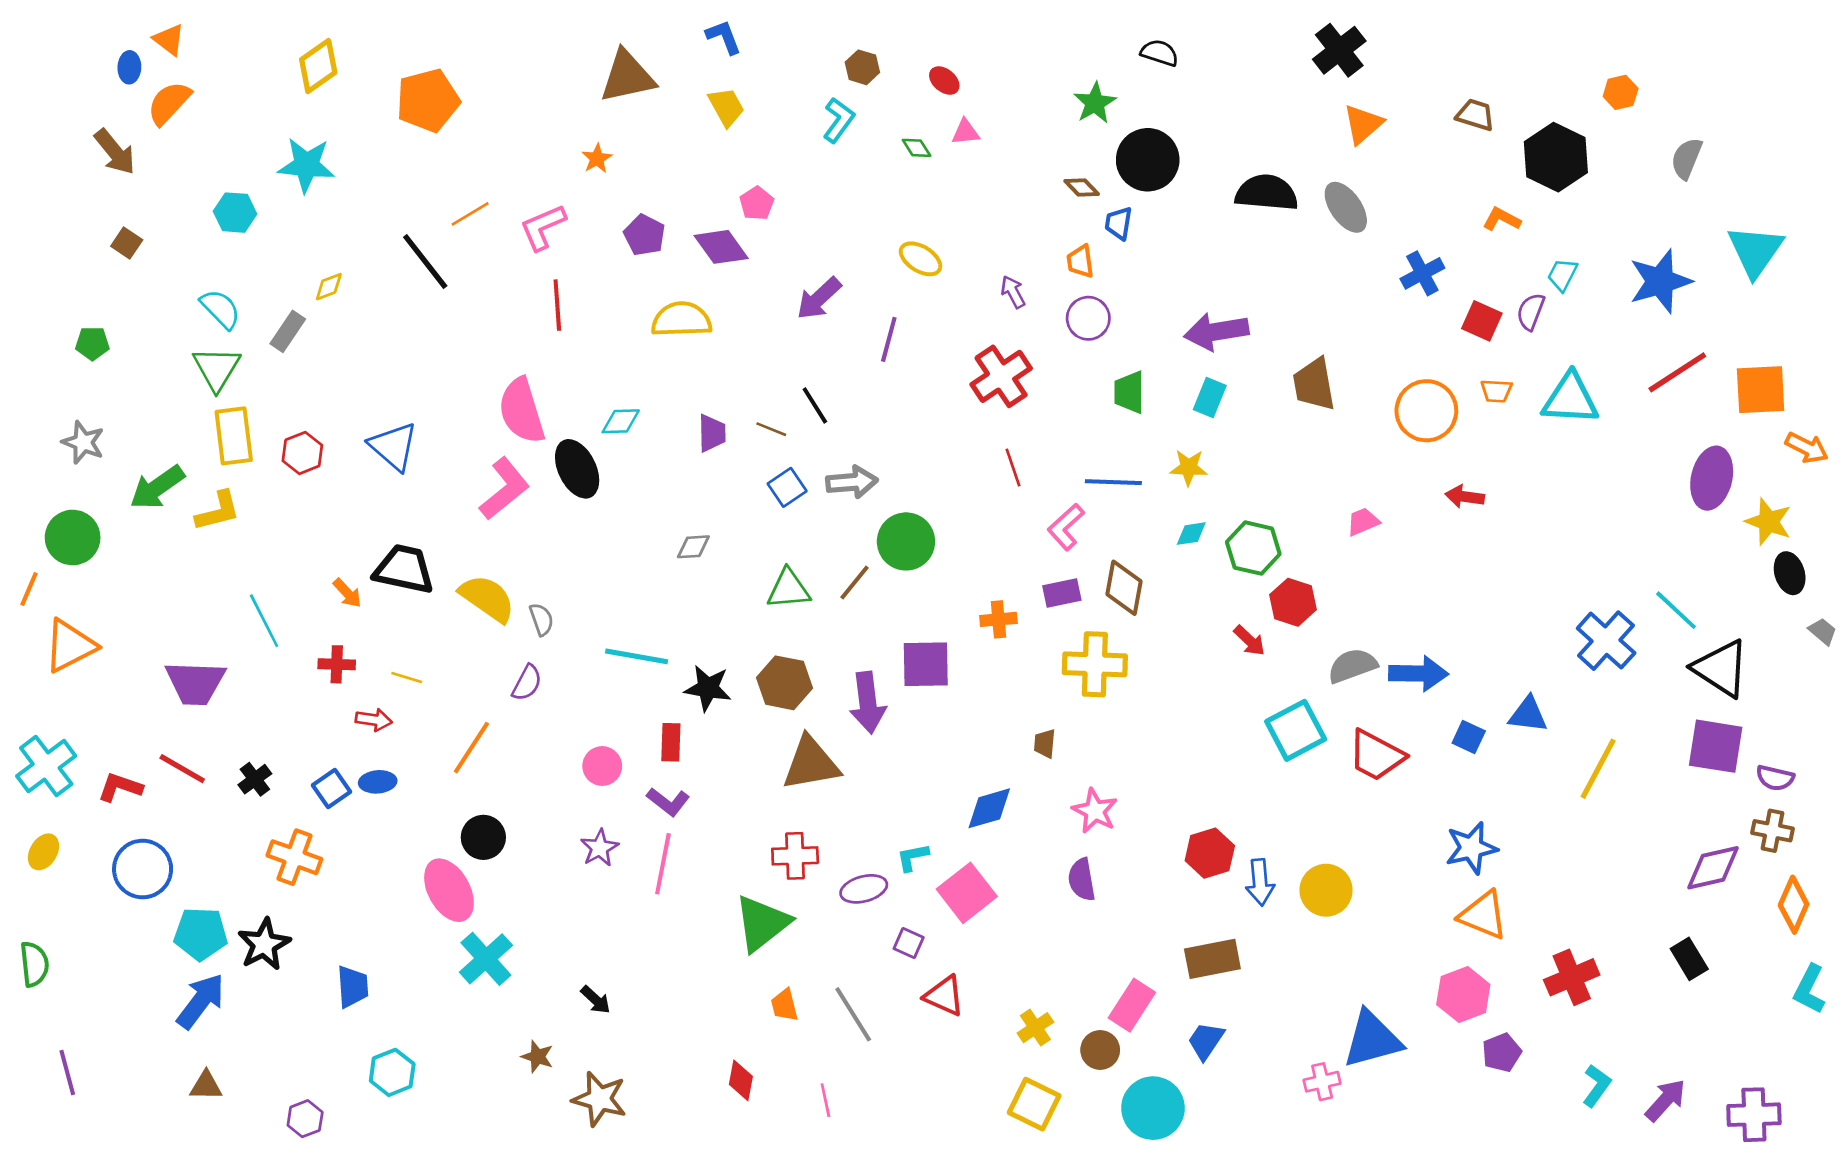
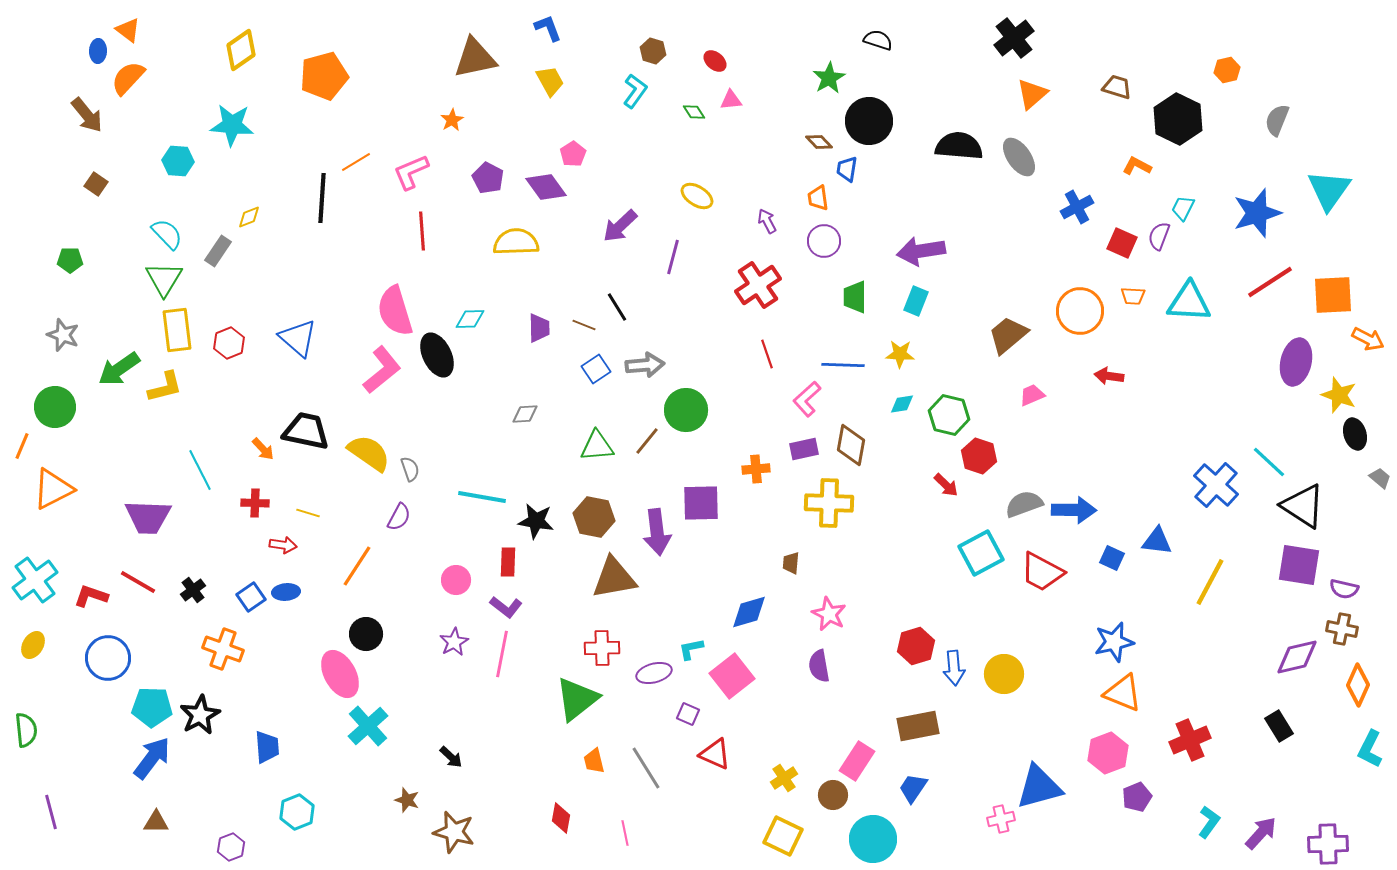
black line: (425, 261) -> (322, 198), turned 42
brown trapezoid: (1314, 384) -> (1008, 335), moved, turned 60

